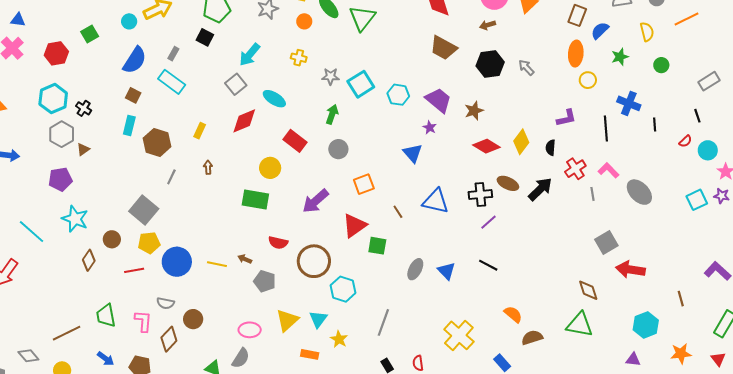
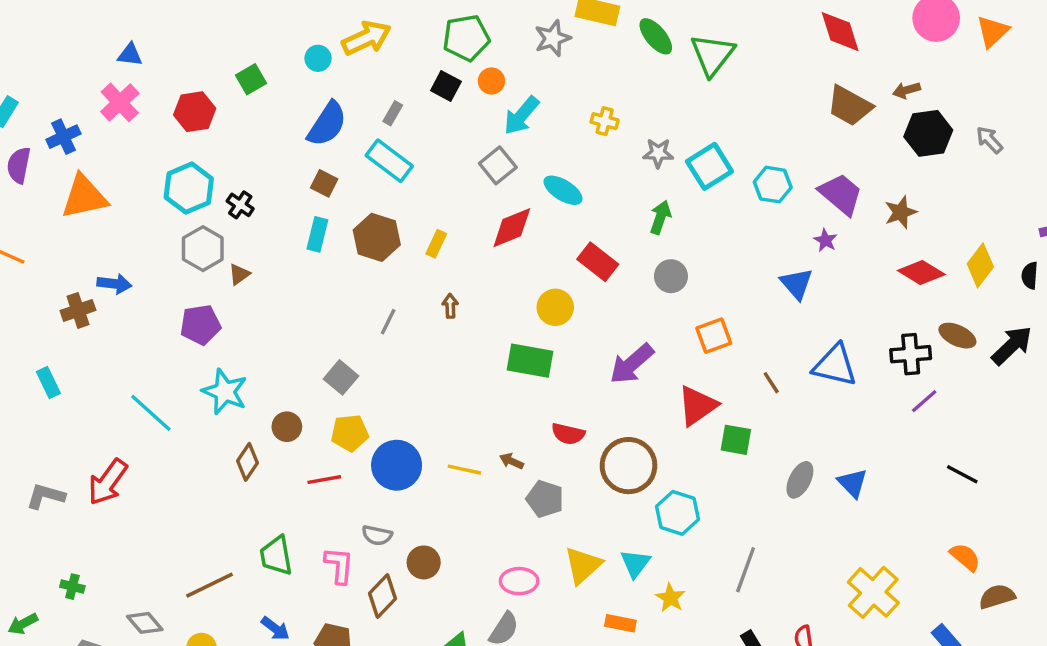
orange circle: (304, 21) -> (491, 81), moved
brown arrow: (488, 25) -> (907, 90), moved
brown hexagon: (157, 142) -> (377, 237), moved
gray square: (144, 210) -> (341, 377), size x0.7
black line: (488, 265) -> (962, 474), moved

